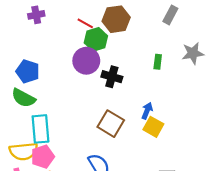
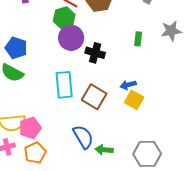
green hexagon: (96, 39) -> (64, 18), moved
blue arrow: (147, 111) -> (128, 85), turned -126
cyan rectangle: (40, 129) -> (64, 85), moved

